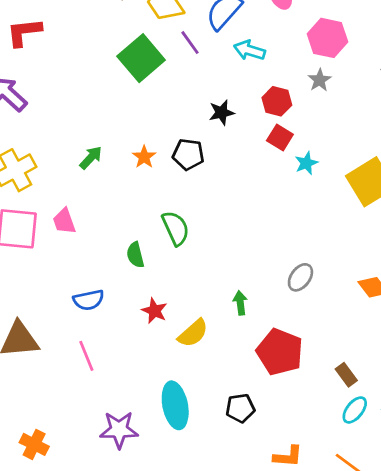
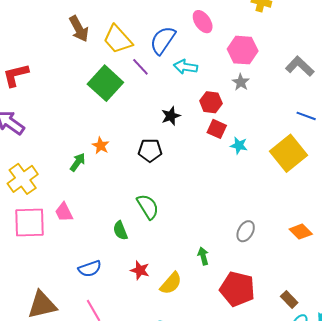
orange star: (144, 157) -> (101, 146), moved
cyan star: (306, 163) -> (239, 145), turned -30

